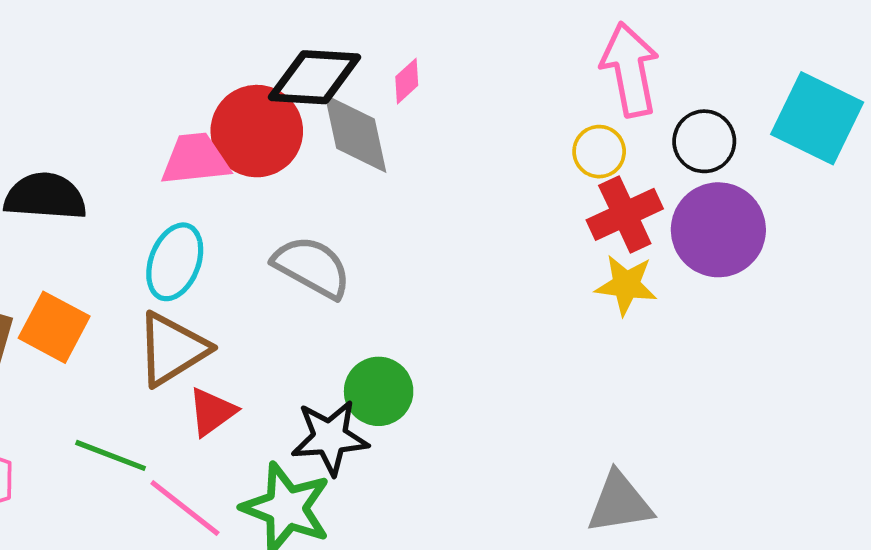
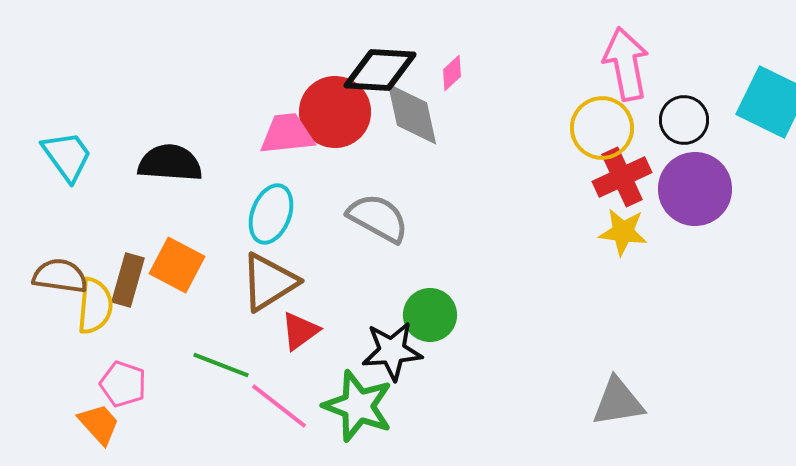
yellow circle: (599, 152) -> (602, 128), size x1.5

